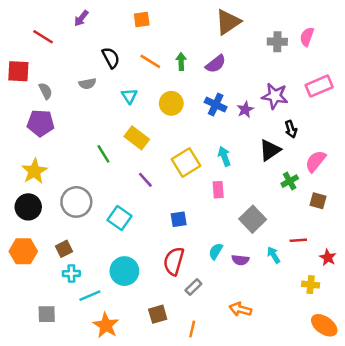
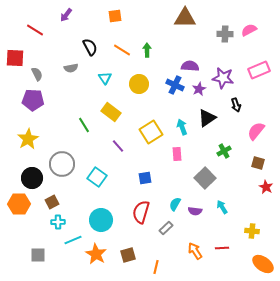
brown triangle: (228, 22) -> (185, 18), turned 35
pink semicircle: (307, 37) -> (249, 30), turned 42
purple semicircle: (216, 64) -> (190, 66), moved, turned -138
black triangle: (270, 150) -> (207, 118), moved
green cross: (290, 181) -> (224, 151), moved
black circle: (28, 207) -> (32, 178), moved
red line: (298, 240) -> (222, 248), moved
red star: (328, 257) -> (266, 187), moved
gray rectangle: (193, 287) -> (166, 228), moved
orange arrow: (240, 309) -> (195, 251), turned 42
orange star: (106, 325) -> (96, 254), moved

